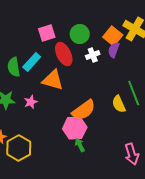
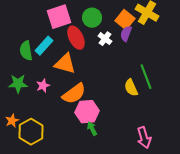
pink square: (47, 33) -> (59, 17), size x1.4
white cross: (93, 55) -> (105, 39), turned -32
orange semicircle: (84, 110) -> (74, 94), moved

